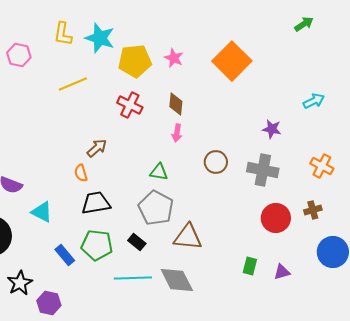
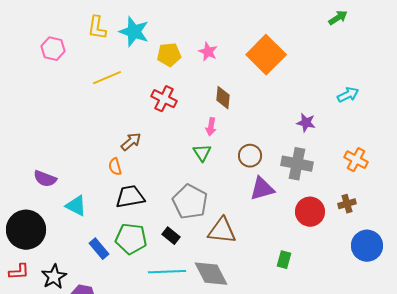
yellow pentagon: (135, 61) -> (169, 55), size x0.7
brown diamond: (176, 104) -> (223, 98), moved
green triangle: (159, 172) -> (202, 153), moved, turned 48
purple triangle: (282, 272) -> (262, 189), moved, size x1.5

